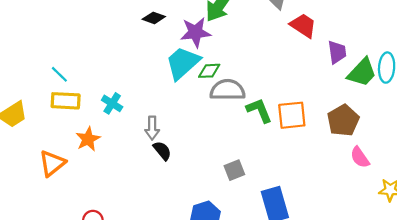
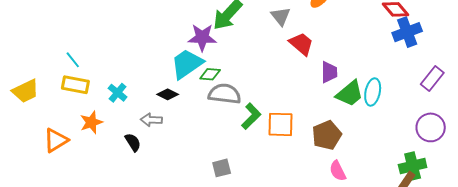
black diamond: (154, 18) -> (168, 94), moved
green L-shape: (259, 110) -> (251, 116), turned 60
gray arrow: (152, 128) -> (151, 120), turned 85
black semicircle: (162, 151) -> (133, 142), moved

